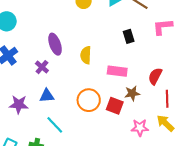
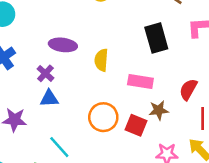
black rectangle: (129, 36) -> (156, 38), size x1.6
purple ellipse: (55, 44) -> (63, 45), turned -65
blue triangle: (47, 96) -> (49, 98), moved

